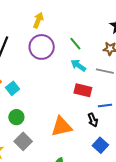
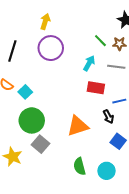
green line: (75, 44) -> (100, 41), moved
cyan arrow: (78, 65) -> (89, 63), turned 91
green circle: (16, 117) -> (32, 120), size x1.6

